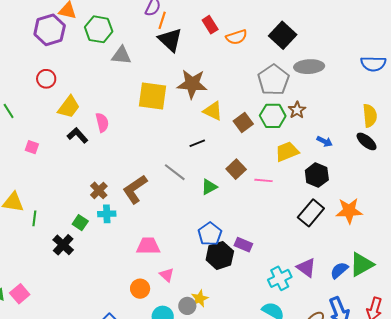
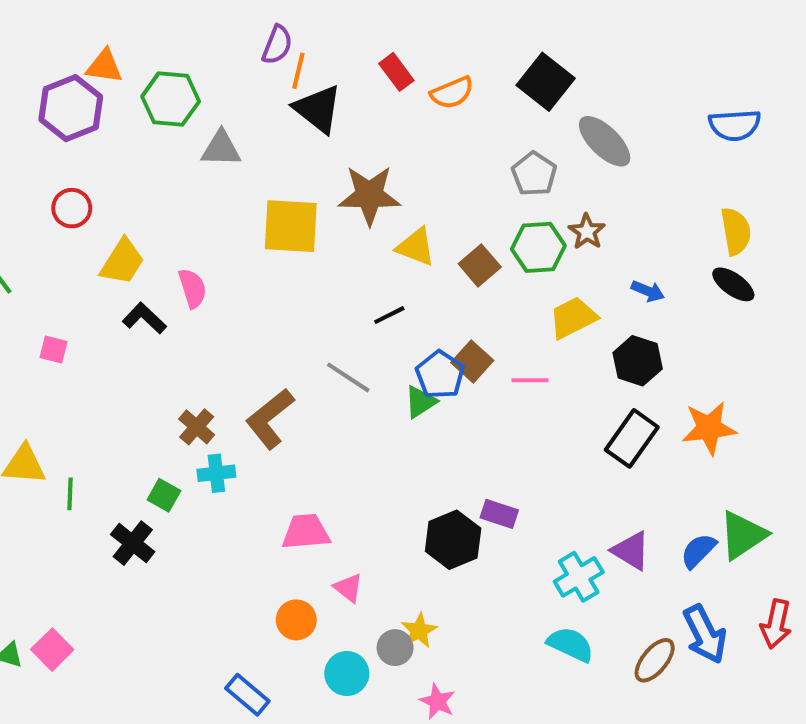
gray ellipse: (309, 67) -> (605, 141), turned 52
gray pentagon: (273, 80) -> (534, 174), size x0.7
blue pentagon: (210, 234) -> (440, 375), moved

